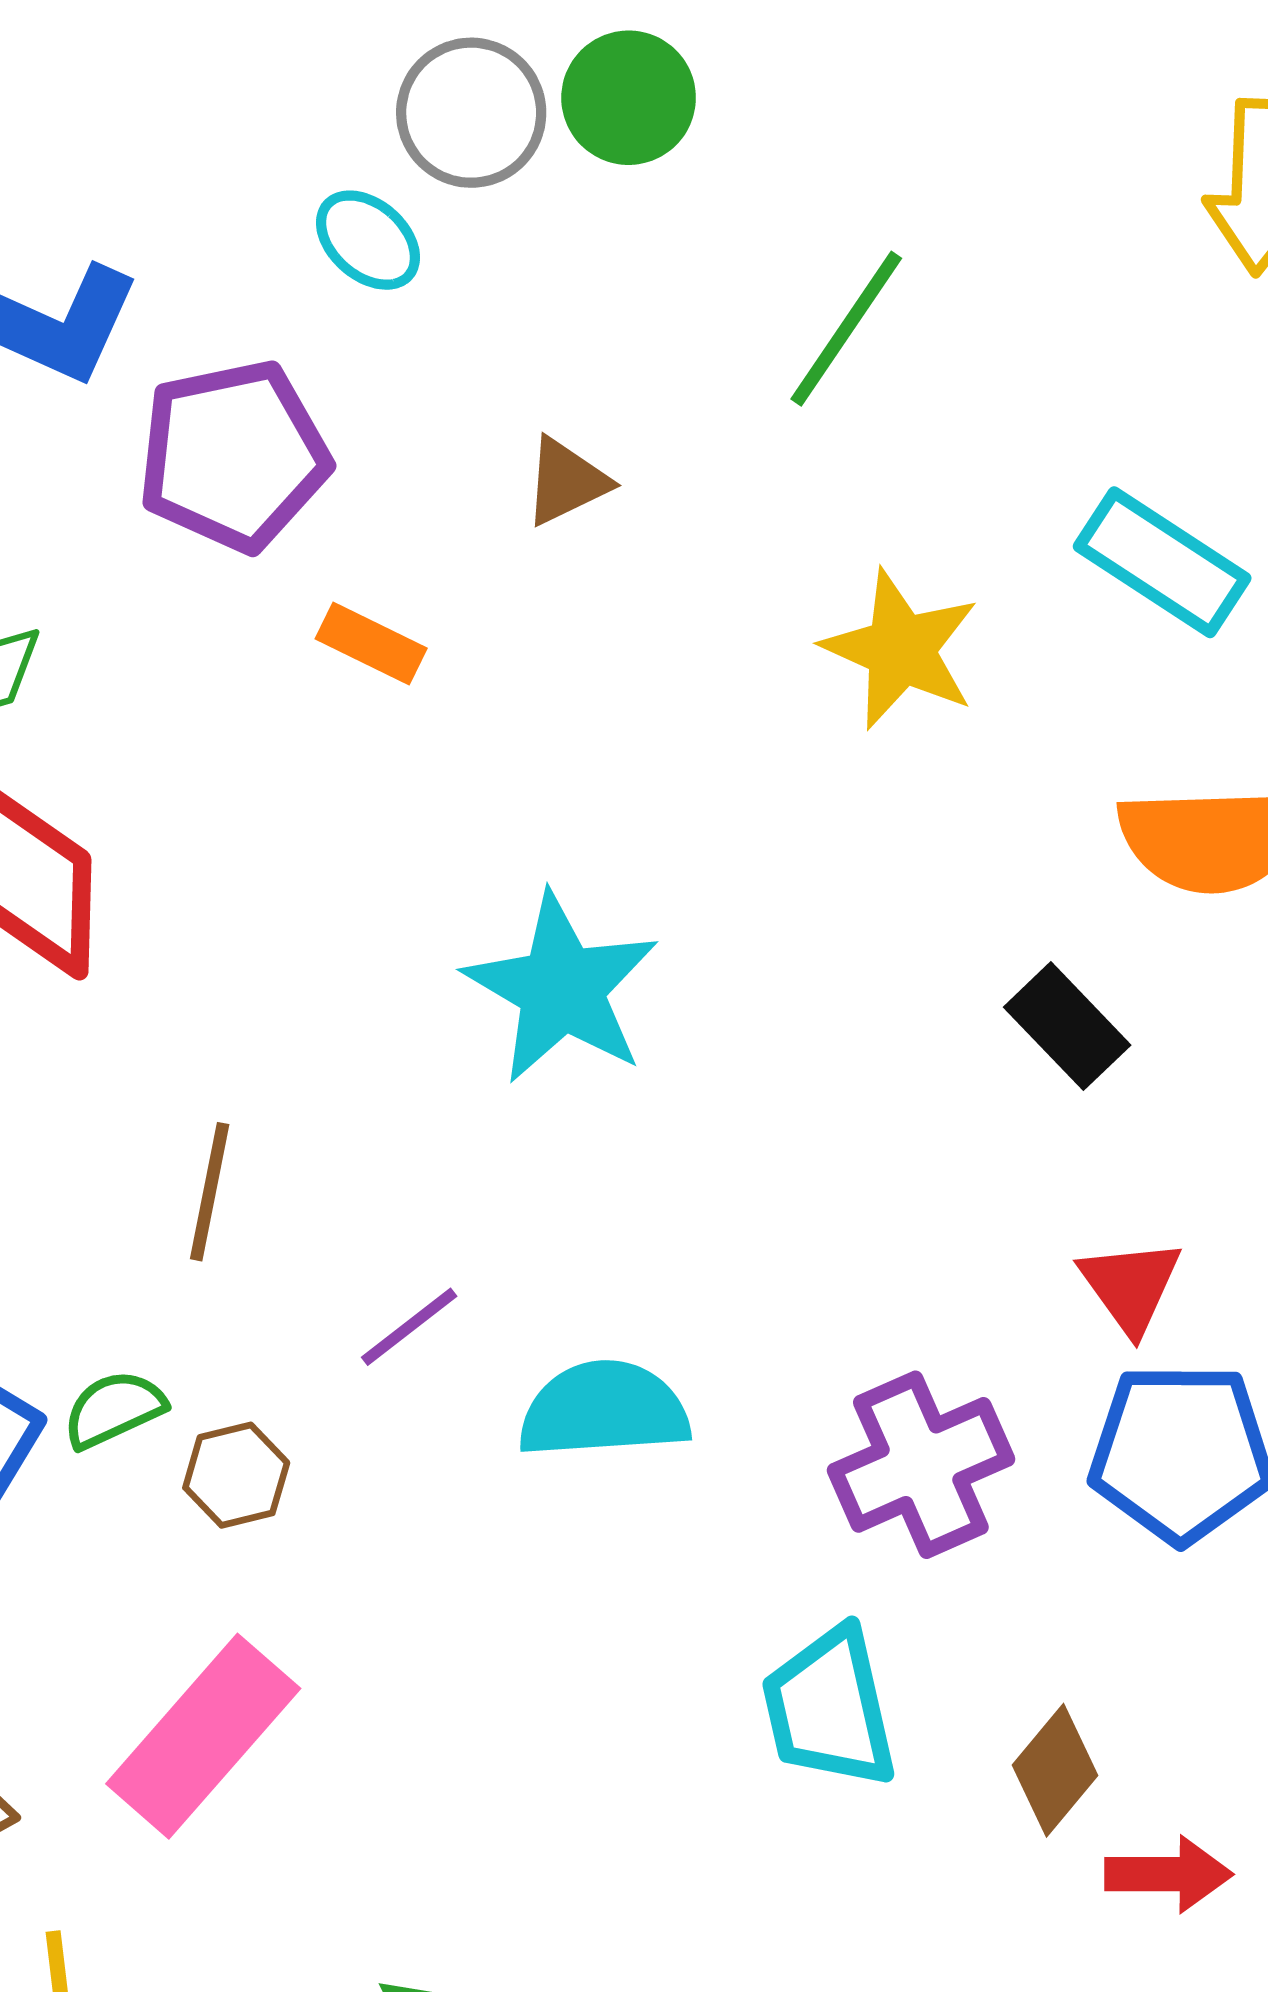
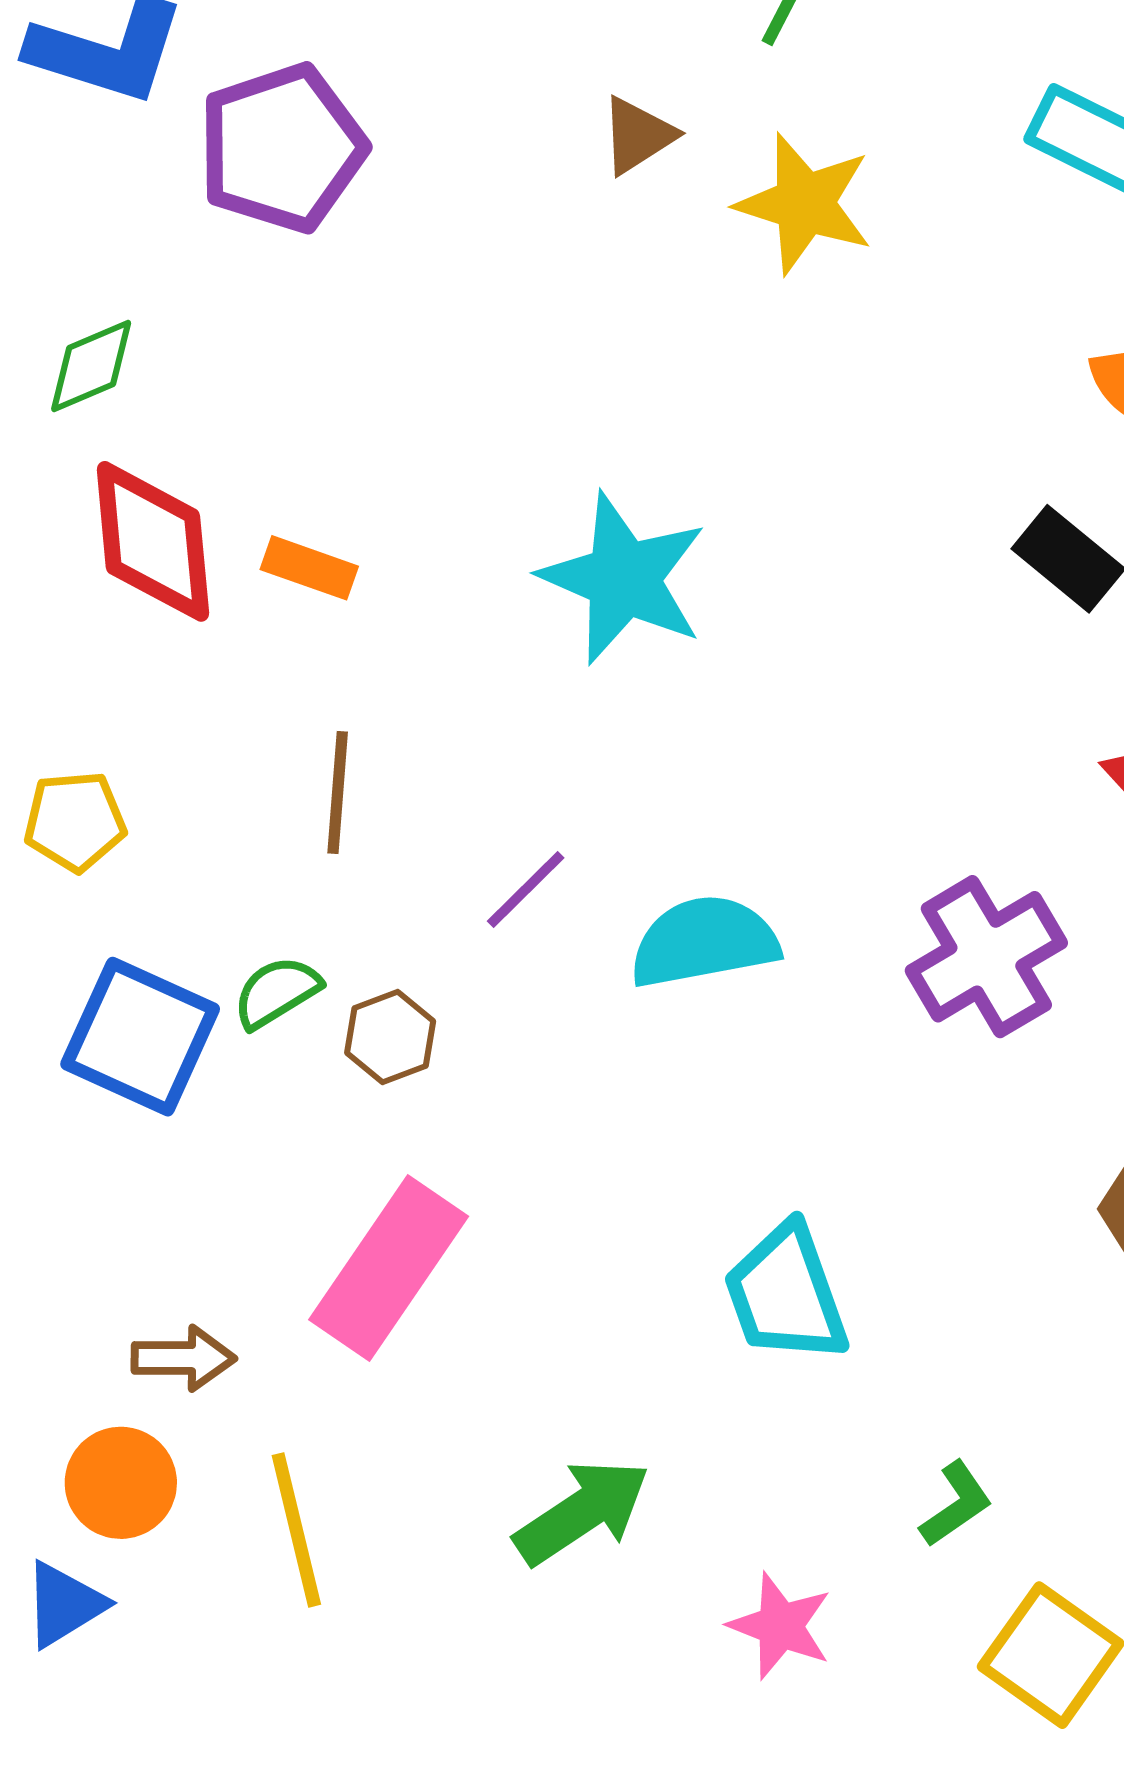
brown triangle: (566, 481) -> (638, 135), moved
orange rectangle: (371, 644) -> (309, 568), moved
yellow star: (901, 650) -> (804, 204), moved
cyan trapezoid: (829, 1708) -> (786, 1294), moved

